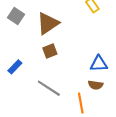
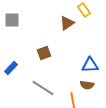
gray square: (16, 16) -> (12, 20), turned -35
brown triangle: (48, 23) -> (67, 23), moved, size x0.7

